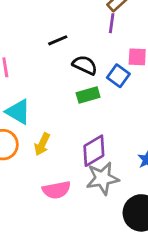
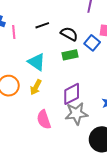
black line: (58, 40) -> (42, 25), moved
cyan triangle: (18, 112) -> (37, 62), moved
pink semicircle: (56, 190) -> (44, 120), turned 78

